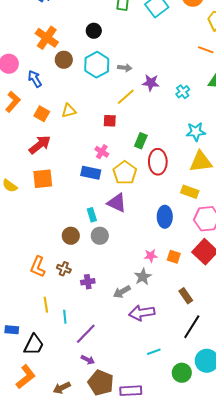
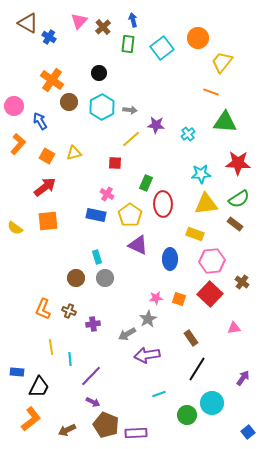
purple triangle: (117, 203) -> (138, 245), moved

